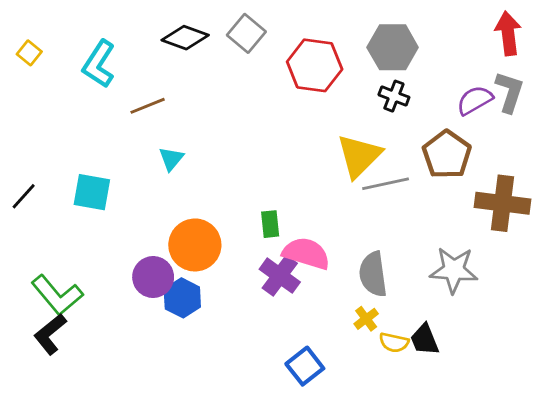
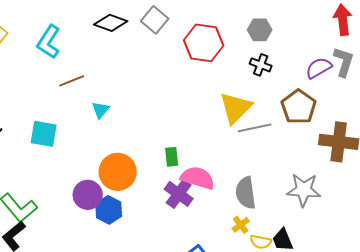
gray hexagon: (393, 47) -> (260, 30), size x0.7
brown line: (148, 106) -> (72, 81), moved

